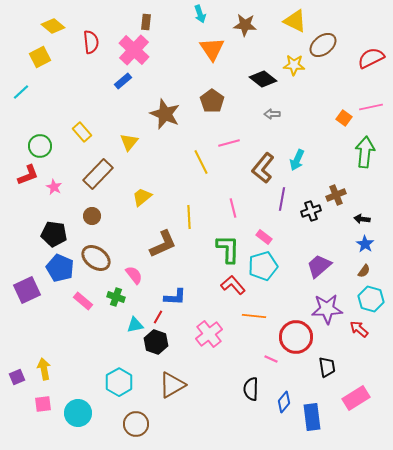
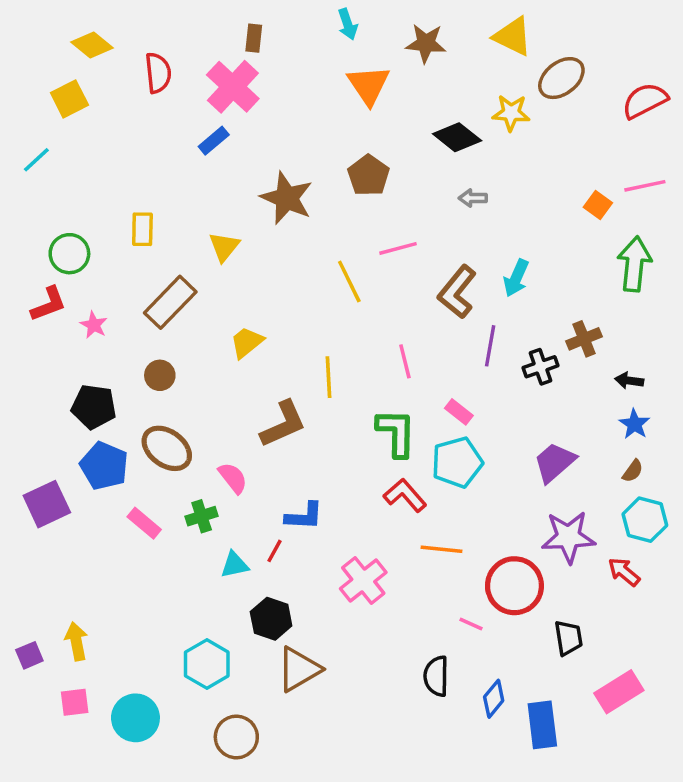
yellow rectangle: (82, 132) -> (142, 229), turned 42
green cross: (116, 297) -> (202, 516), turned -36
black hexagon: (156, 342) -> (271, 619), moved

